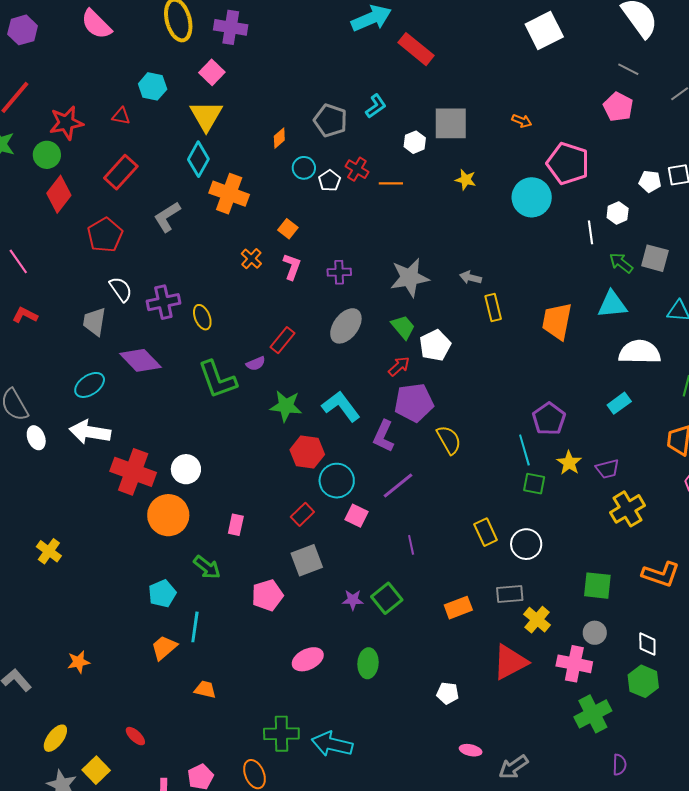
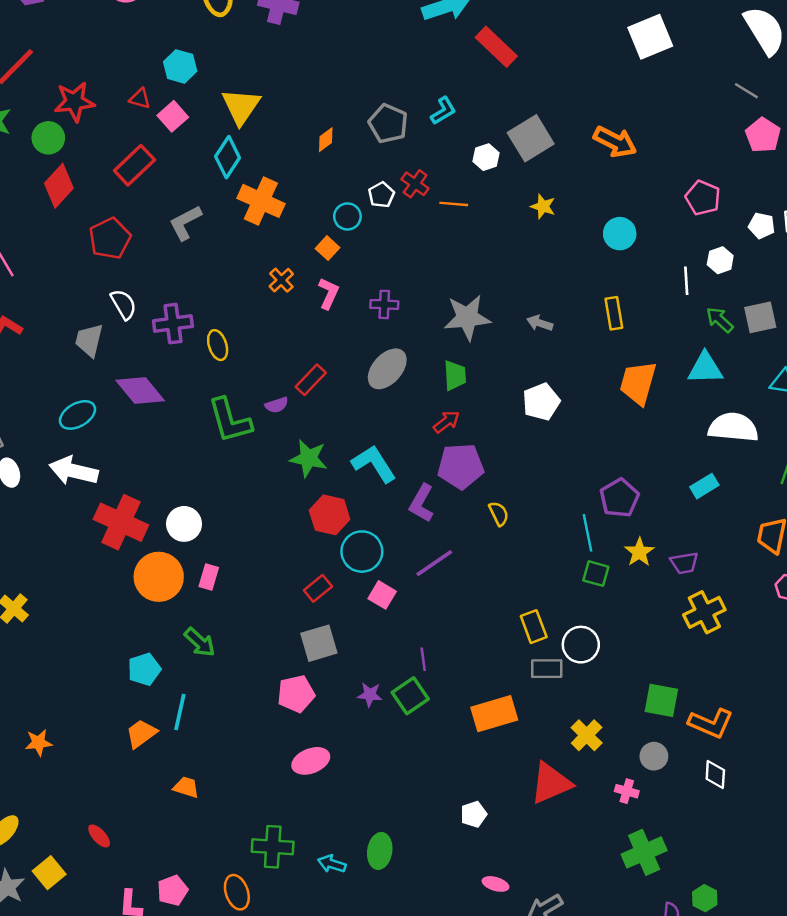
pink square: (212, 72) -> (173, 116), moved
pink pentagon: (618, 107) -> (763, 135), moved
orange arrow: (522, 121) -> (615, 142), size x1.8
gray square: (451, 123) -> (531, 138), turned -36
pink pentagon: (568, 163) -> (703, 198), moved, size x0.7
cyan circle: (304, 168) -> (347, 216), moved
cyan circle: (532, 197) -> (620, 234), size x0.7
gray square: (655, 258) -> (760, 317), turned -32
yellow rectangle: (493, 307) -> (614, 313), moved
green trapezoid: (403, 327) -> (455, 375), turned 32
white pentagon: (435, 345) -> (541, 402), moved
yellow semicircle: (449, 440) -> (499, 514), size x0.7
pink rectangle: (236, 525) -> (209, 577), moved
purple line: (411, 545) -> (423, 659), moved
orange L-shape: (661, 574) -> (711, 723), moved
gray rectangle: (510, 594) -> (547, 669), moved
pink pentagon: (267, 595) -> (296, 694), moved
orange rectangle: (458, 608) -> (494, 714), size x1.4
green ellipse: (368, 663) -> (380, 851), moved
pink cross: (574, 664) -> (627, 791), size x0.6
green hexagon: (643, 681) -> (705, 898), moved, size x0.7
white pentagon: (448, 693) -> (474, 814), turned -30
cyan arrow: (332, 744) -> (332, 864), size x0.6

